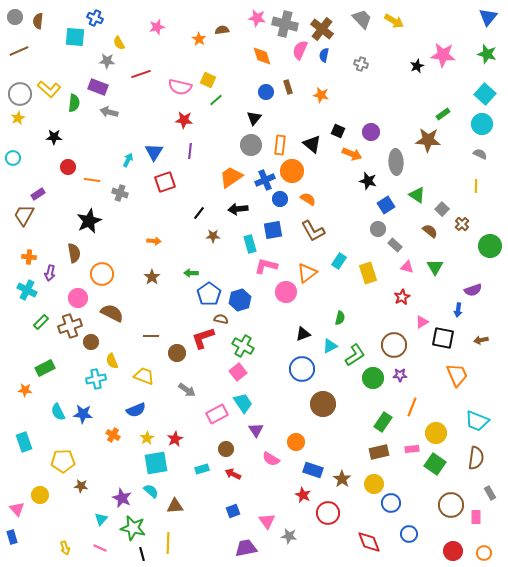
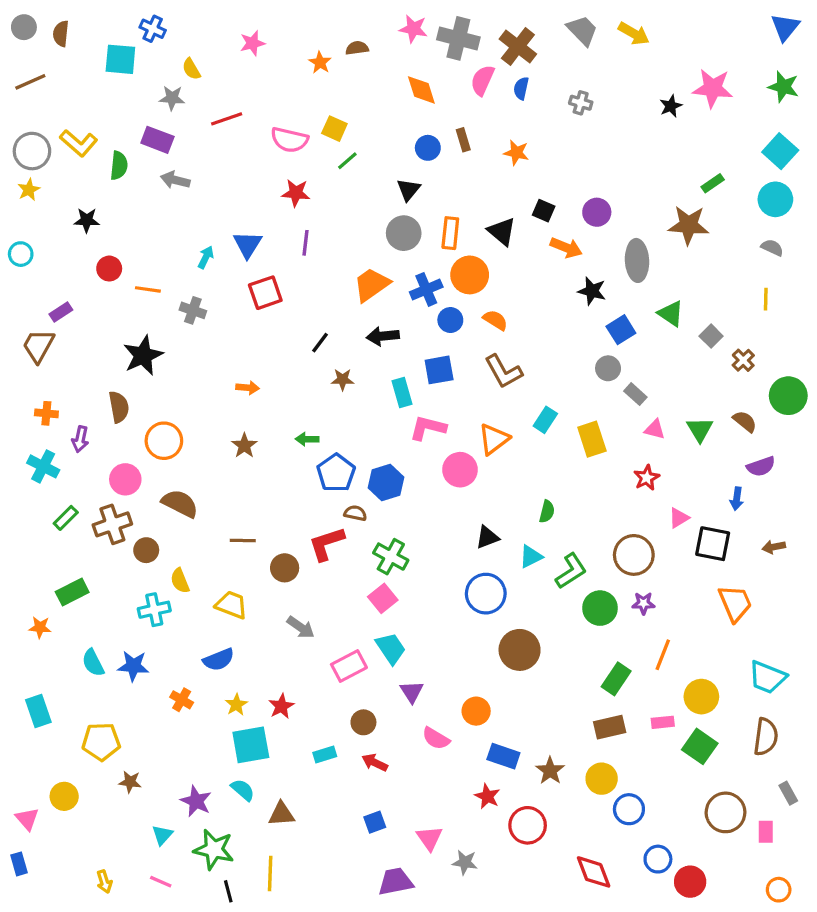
brown semicircle: (430, 231) -> (745, 421), moved
red circle: (453, 551) -> (690, 882), moved

